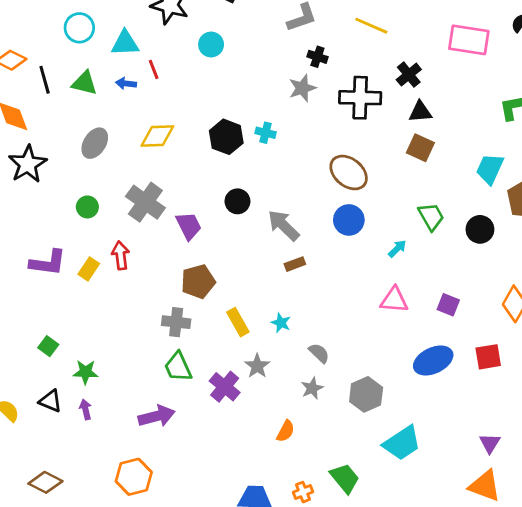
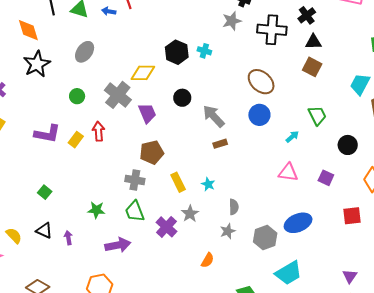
yellow diamond: (157, 136) -> (143, 73), moved
black circle: (480, 229) -> (348, 145), moved
gray semicircle: (319, 353) -> (234, 207), turned 42
blue ellipse: (433, 360) -> (298, 223), moved
green star: (86, 372) -> (96, 210), moved

